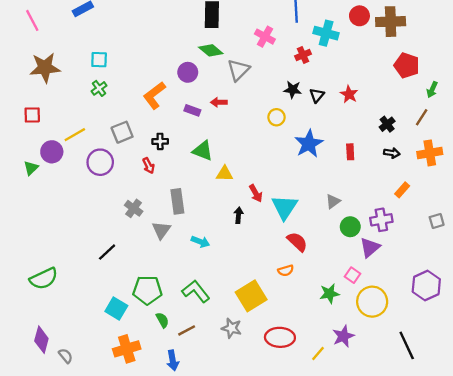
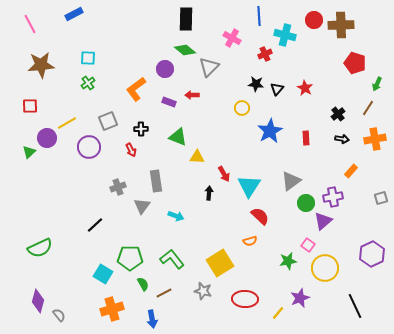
gray triangle: (333, 201) -> (291, 181), size x1.5
gray cross: (134, 208) -> (118, 187), turned 35

